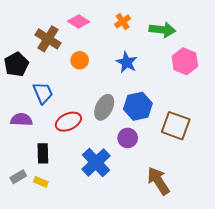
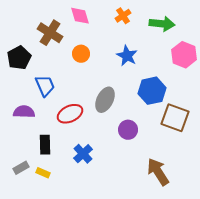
pink diamond: (79, 21) -> (80, 16), turned 40
blue hexagon: (138, 106) -> (152, 91), moved
blue cross: (96, 162) -> (83, 154), moved, size x0.7

